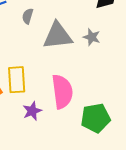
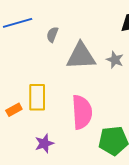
purple star: (32, 111) -> (44, 143), moved

